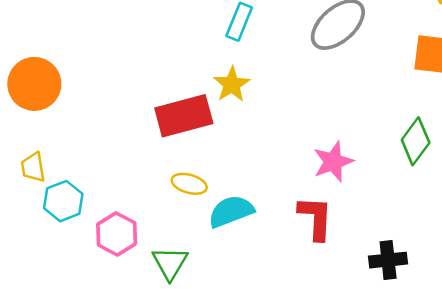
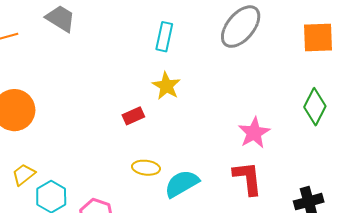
red rectangle: (184, 116) -> (133, 116), size x0.5
yellow trapezoid: (33, 167) -> (24, 174), turned 70

